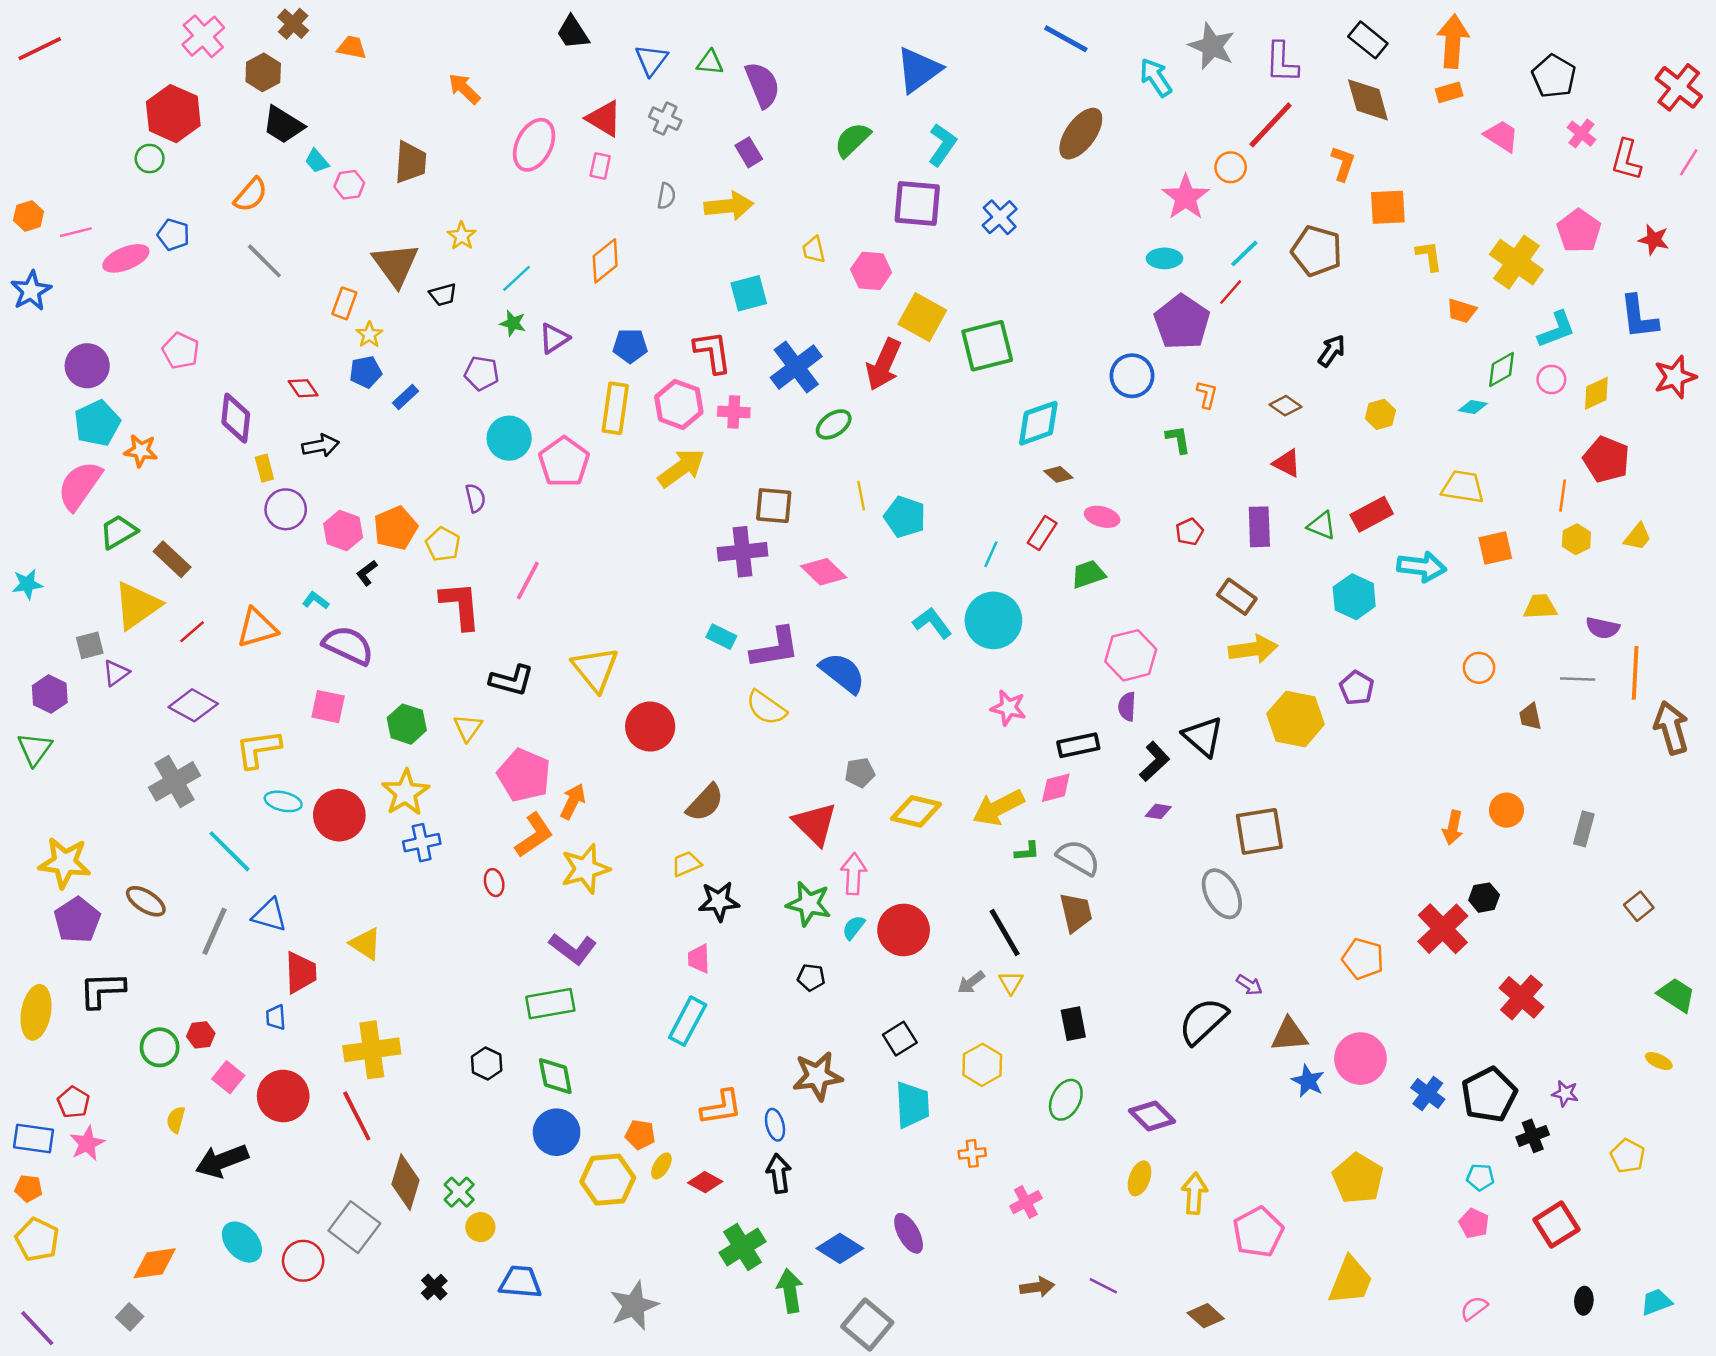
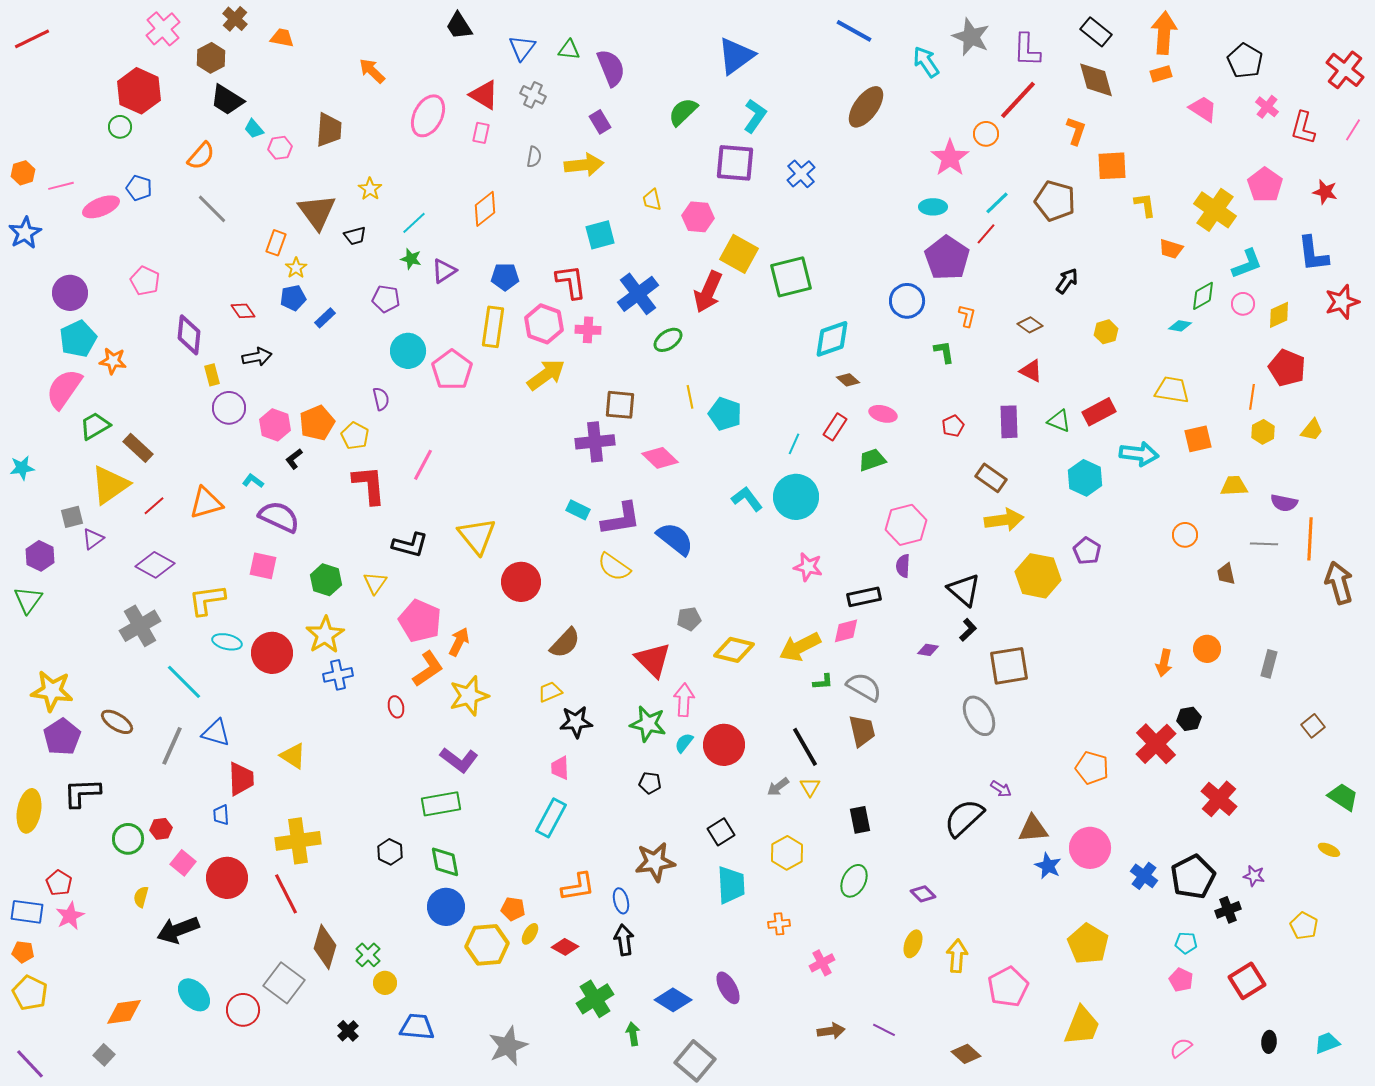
black L-shape: (1154, 761) -> (968, 630), moved, size x0.7
purple diamond: (1152, 1116) -> (923, 894), size x0.7
green arrow: (790, 1291) -> (633, 1034), size x0.7

